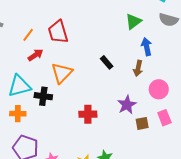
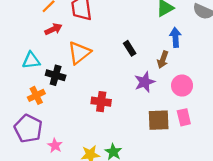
cyan triangle: (19, 86) -> (31, 60), size x0.7
purple star: (127, 105) -> (145, 82), moved
orange cross: (18, 114) -> (36, 95), moved, turned -35
brown square: (142, 123) -> (159, 120), size x1.5

